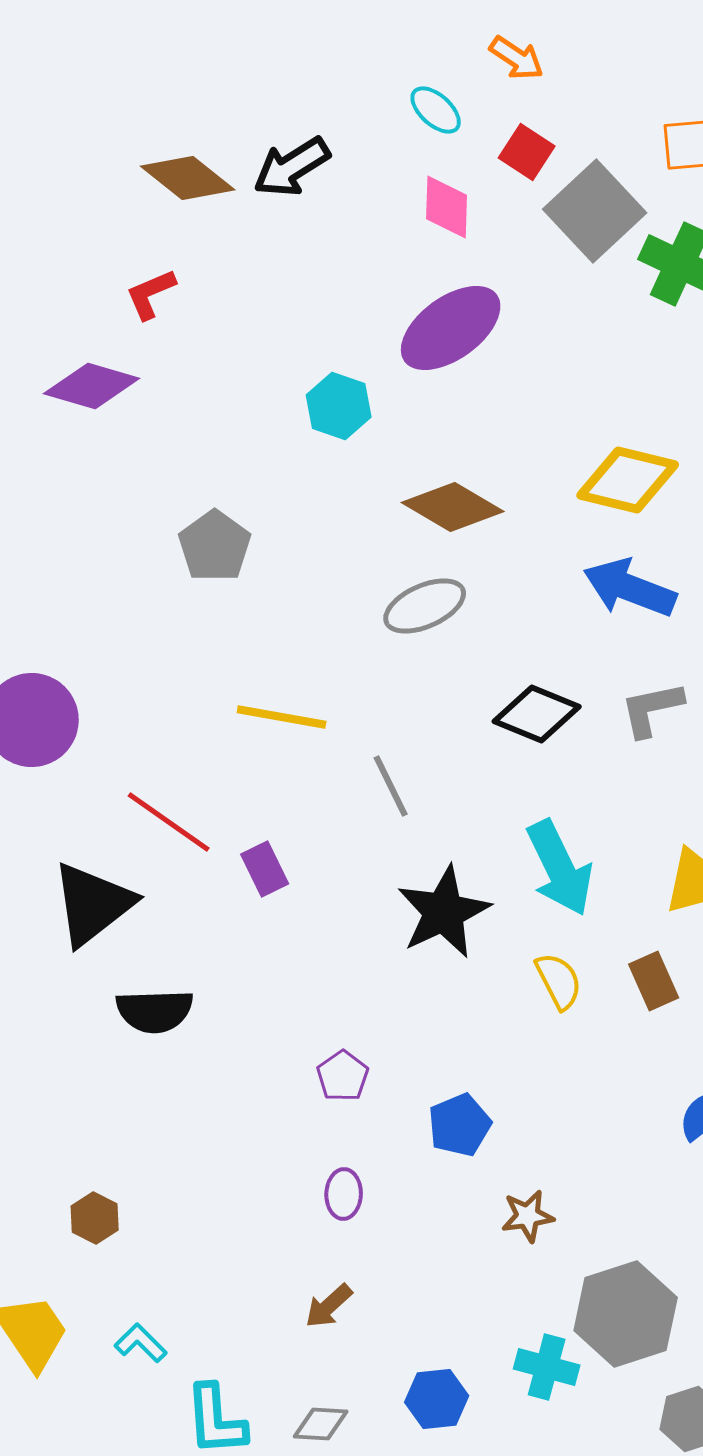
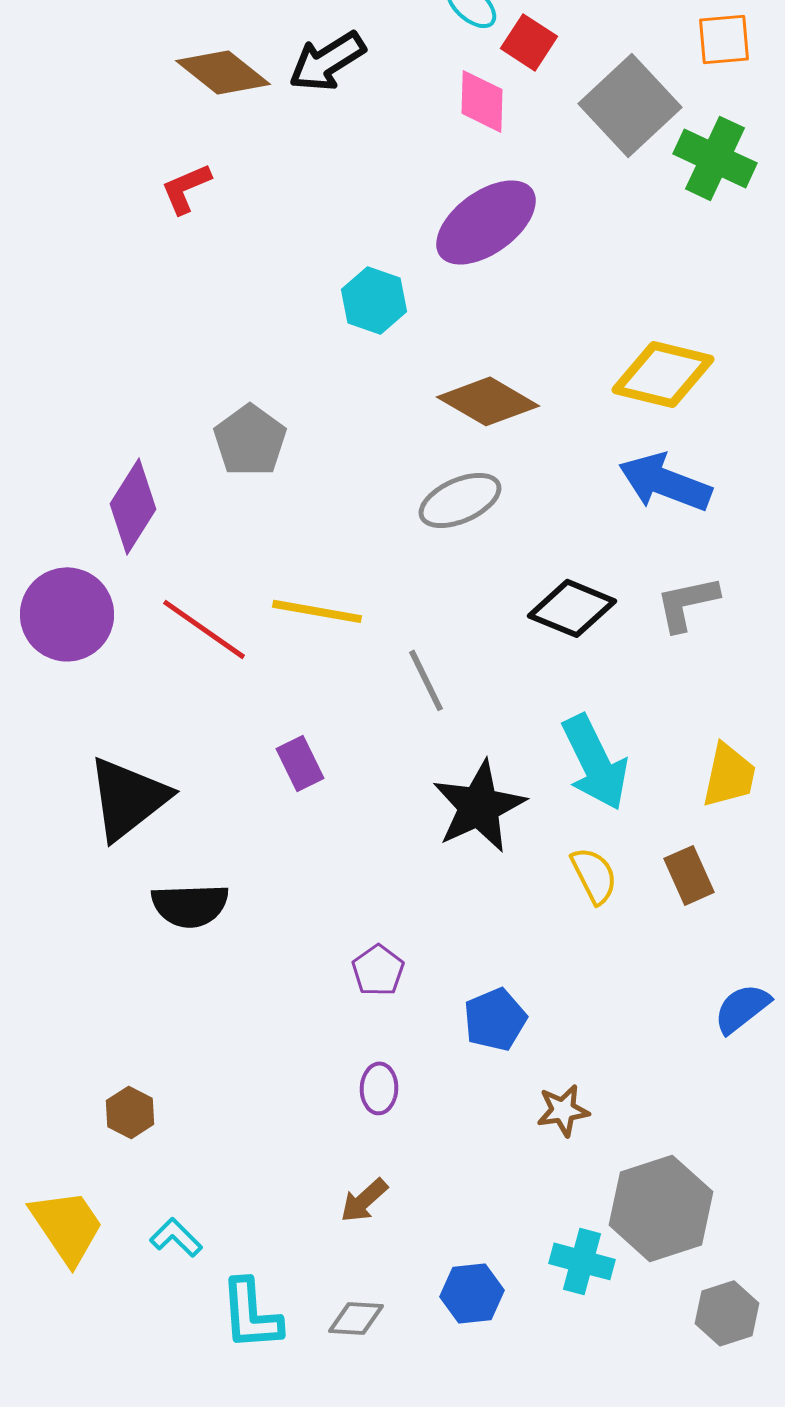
red square: (527, 152) -> (529, 42), moved
purple diamond: (92, 386) -> (133, 506), moved, turned -74
red line: (169, 822) -> (204, 629), moved

